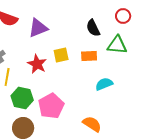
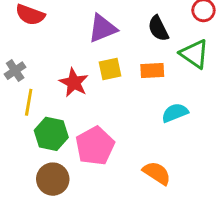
purple triangle: (38, 28) -> (102, 28), moved
green triangle: (117, 45) -> (194, 54), turned 30

